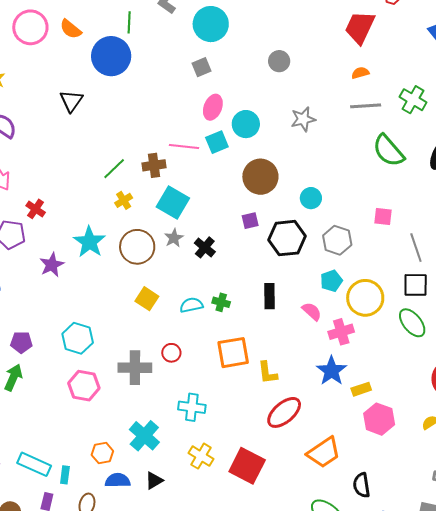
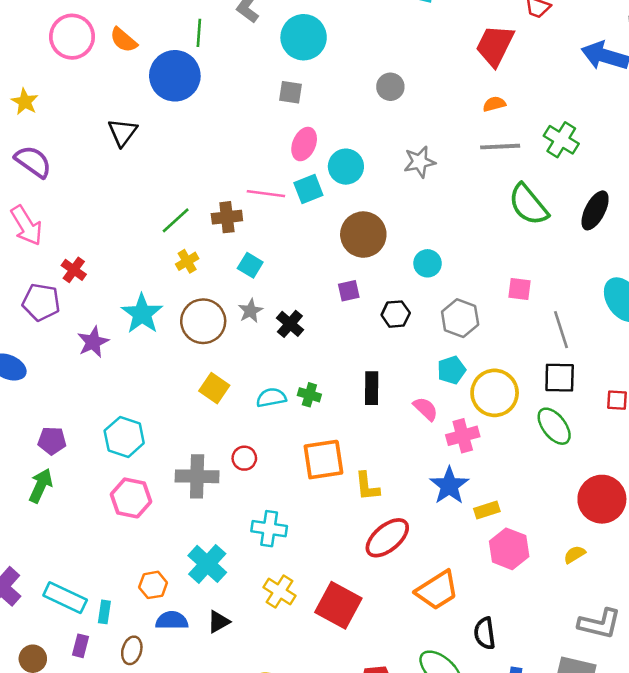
gray square: (201, 67) -> (291, 92), turned 30
cyan square: (173, 202) -> (250, 265), size x0.6
black hexagon: (287, 238) -> (396, 314), size x0.6

